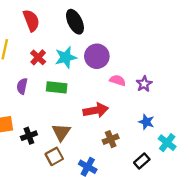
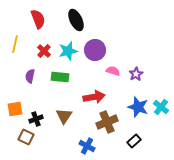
blue star: (146, 122) -> (138, 107), size x1.5
brown cross: (111, 139) -> (107, 122), size x1.5
cyan cross: (167, 143) -> (161, 107), moved
brown square: (54, 156) -> (26, 137), moved, turned -35

